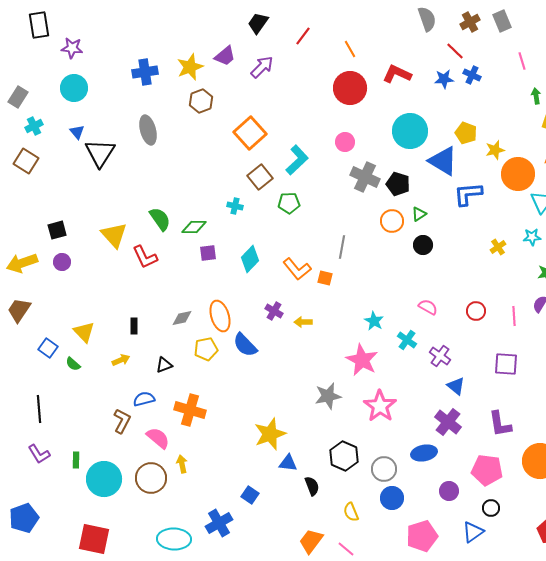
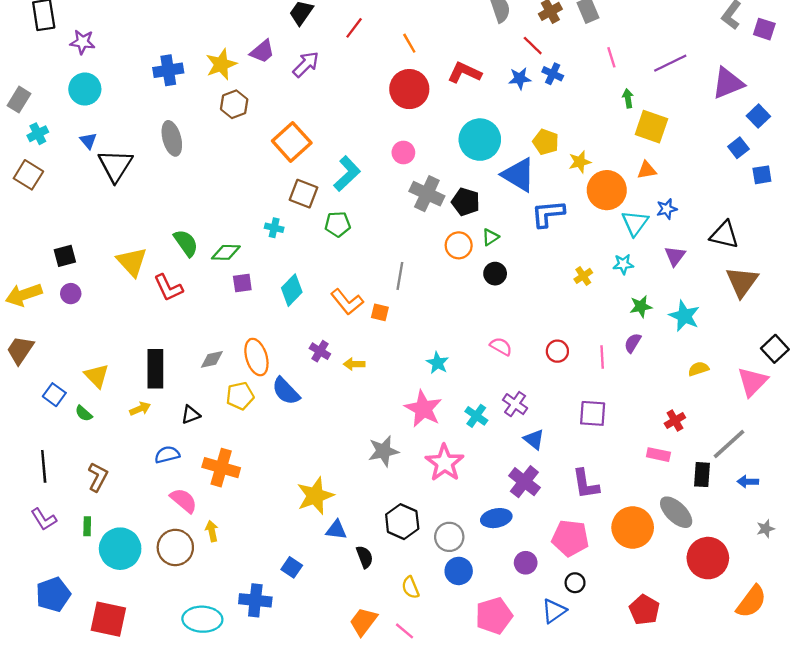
brown square: (260, 177) -> (303, 194), turned -30
black rectangle: (134, 326) -> (155, 369), size x2.0
cyan cross: (407, 340) -> (476, 416), moved
brown L-shape: (122, 421) -> (98, 477), moved
blue pentagon: (24, 518) -> (53, 594), moved
blue cross: (219, 523) -> (255, 600), turned 36

